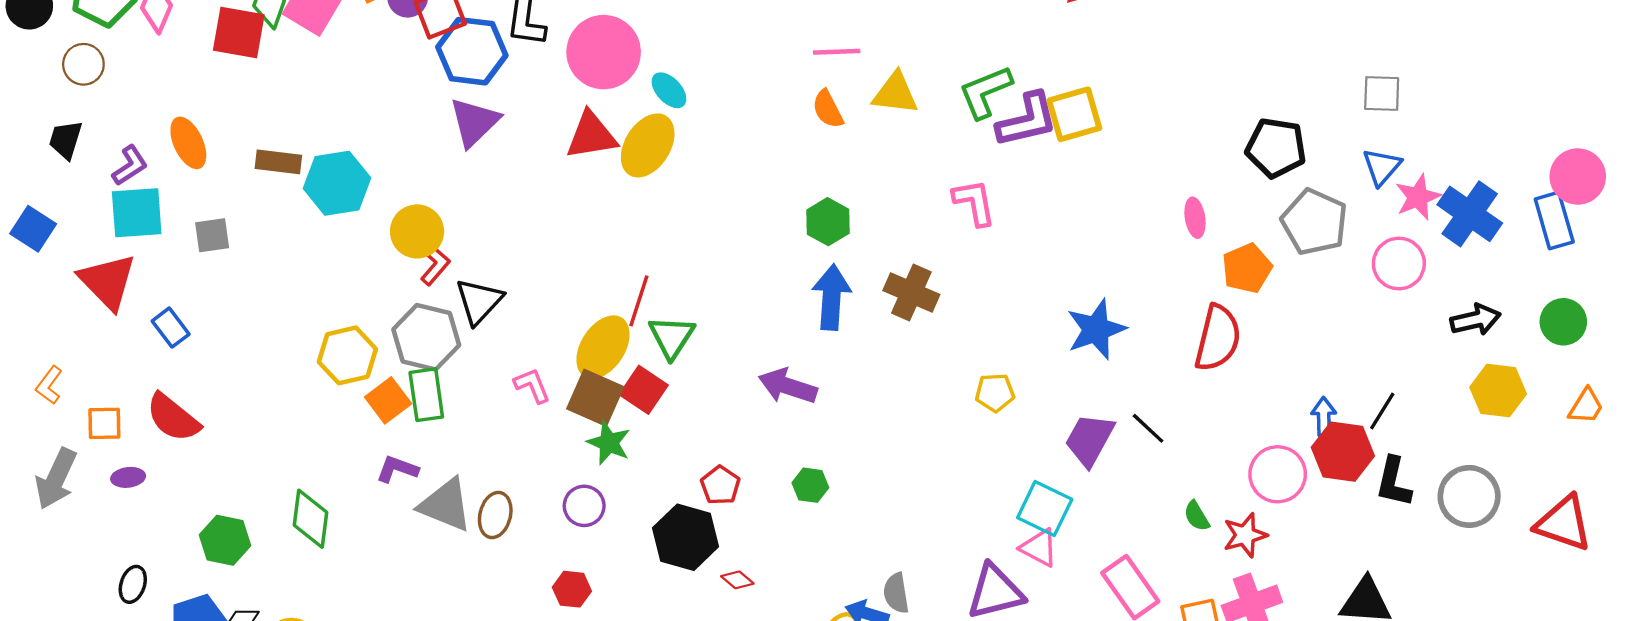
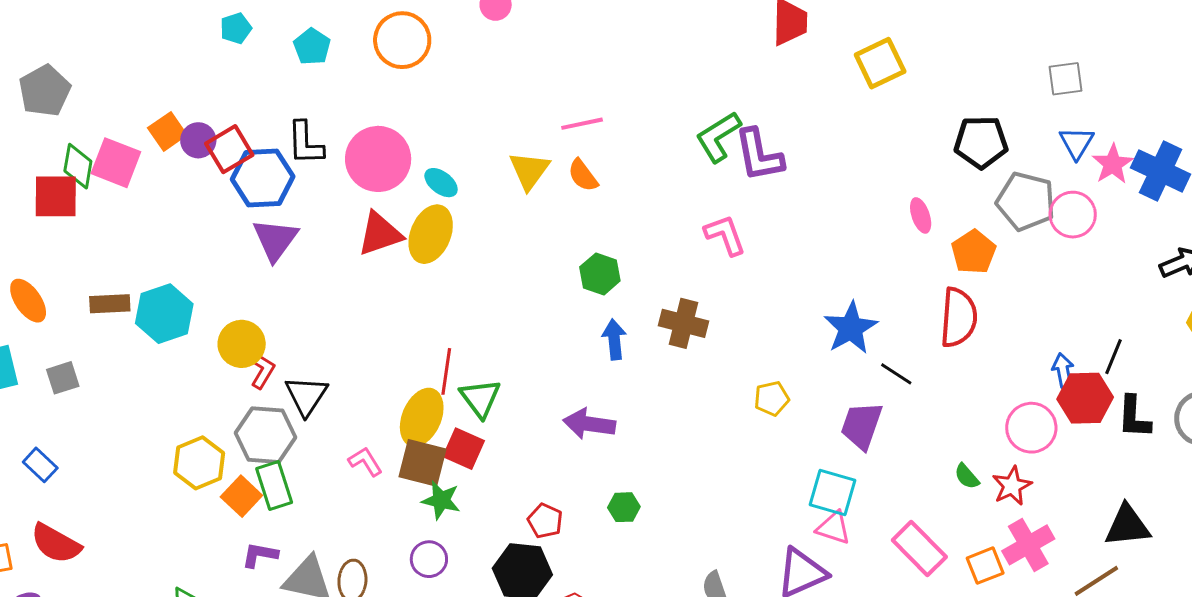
yellow triangle: (895, 93) -> (529, 170), moved, turned -51
yellow square: (1074, 114) -> (880, 63), moved
purple L-shape: (1027, 120) -> (759, 155), turned 102
pink circle: (1399, 264) -> (1073, 215), moved
blue arrow: (831, 297) -> (614, 339), size x0.7
black line: (1148, 428) -> (896, 374), moved

